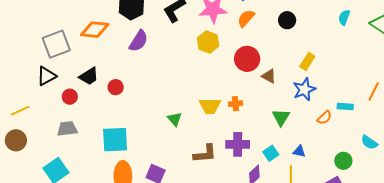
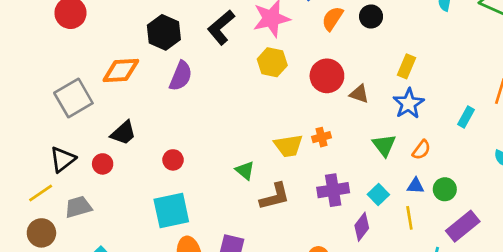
orange semicircle: (246, 18) -> (332, 19), moved
black triangle: (47, 76) -> (63, 159), moved
red circle: (116, 87) -> (173, 160), moved
cyan rectangle: (345, 107) -> (466, 117), turned -56
orange semicircle: (324, 118) -> (421, 150), moved
gray trapezoid: (67, 129) -> (78, 207), moved
brown L-shape: (205, 154) -> (275, 197), moved
green circle: (343, 161) -> (445, 189), moved

